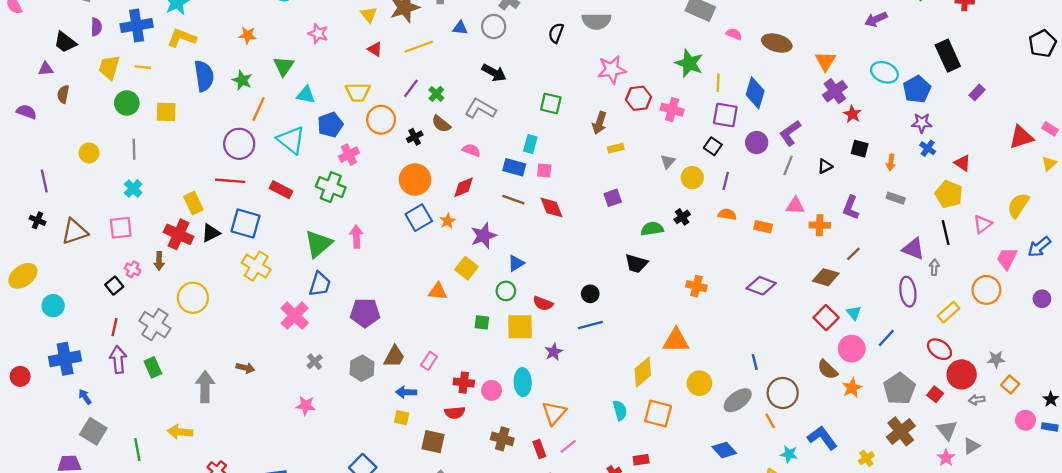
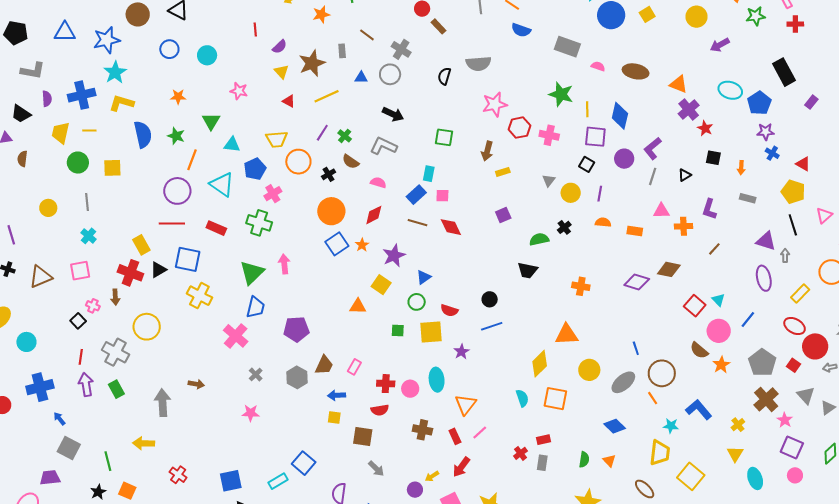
orange triangle: (825, 61) -> (679, 84), turned -36
blue rectangle: (514, 167) -> (416, 195), turned -54
brown diamond: (826, 277) -> (669, 269), moved
pink star: (946, 458) -> (785, 420), moved

